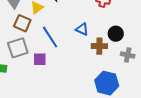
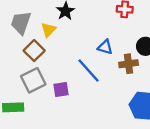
brown square: (22, 23) -> (34, 51), turned 30
blue line: (50, 37) -> (89, 70), moved

